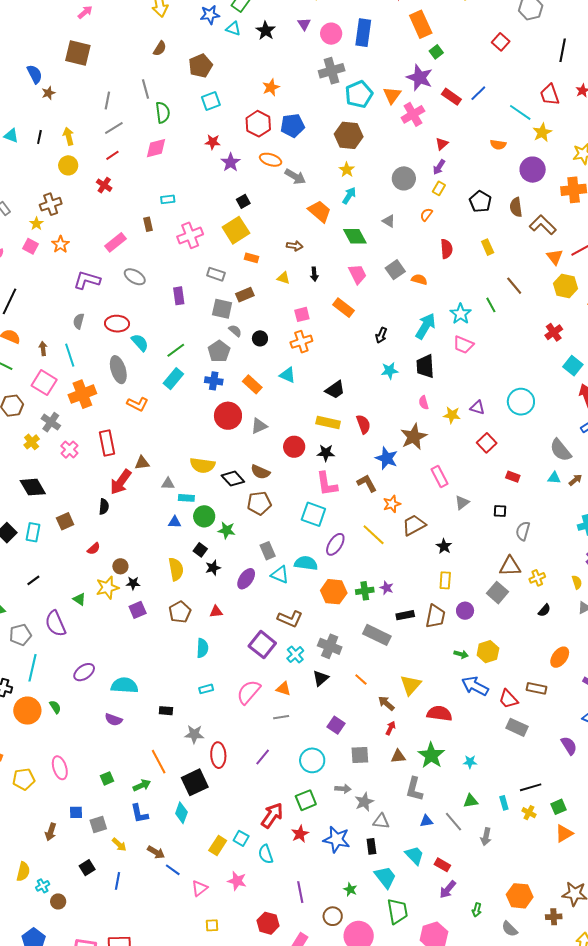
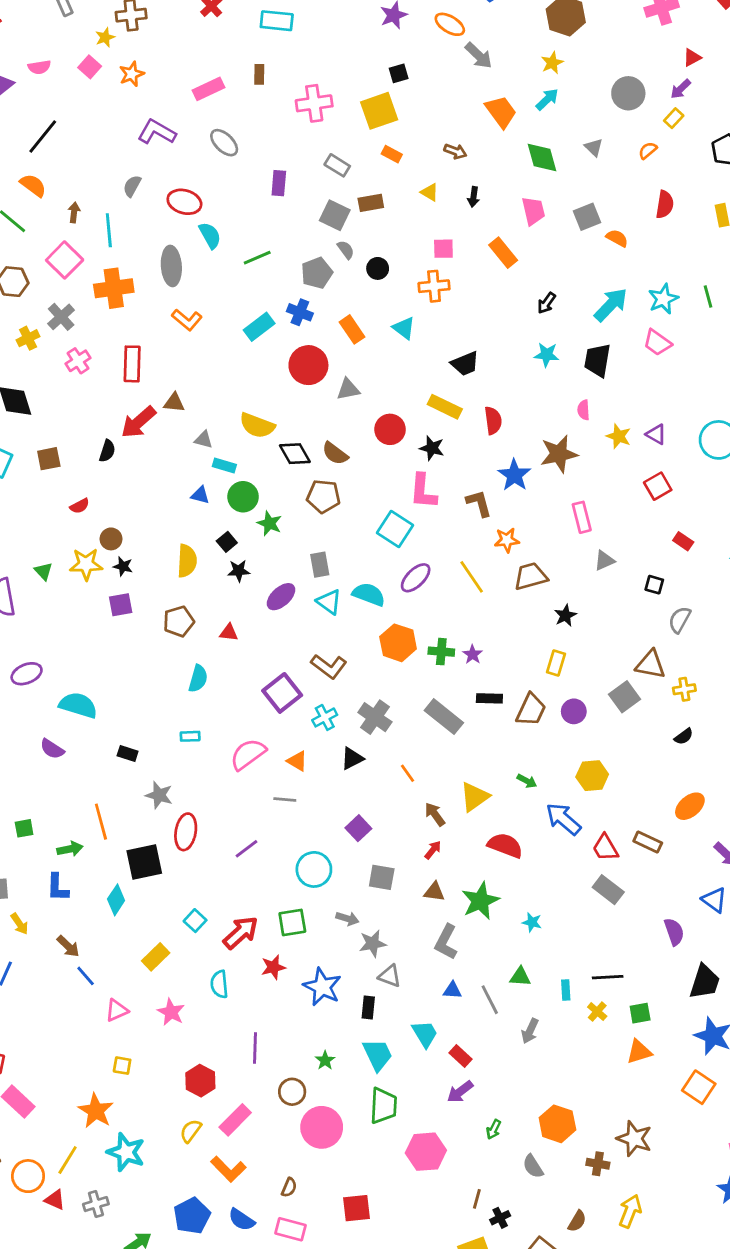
cyan rectangle: (168, 199) -> (277, 21), moved, size x1.6
cyan rectangle: (173, 379) -> (259, 327), moved
green arrow: (461, 654) -> (527, 781), moved
cyan square: (241, 838) -> (195, 921), moved

